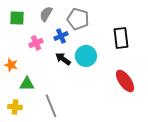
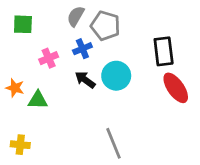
gray semicircle: (46, 14) -> (76, 16), moved
red ellipse: (125, 81) -> (176, 88), moved
green triangle: (27, 84) -> (38, 100), moved
gray line: (51, 106) -> (114, 143), moved

